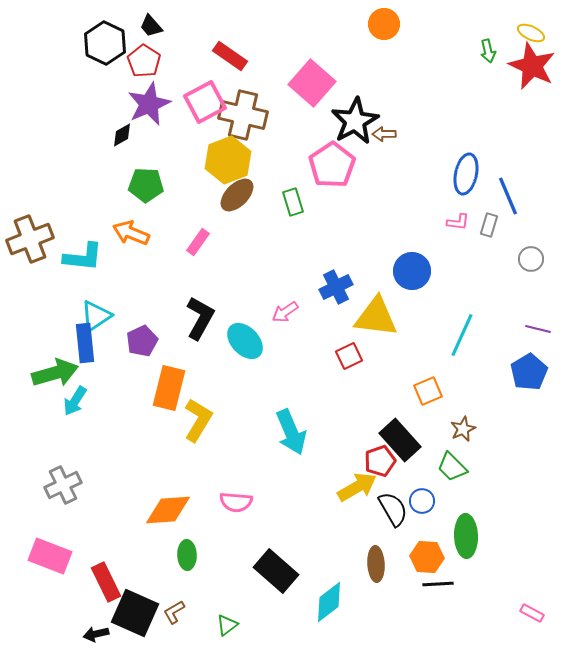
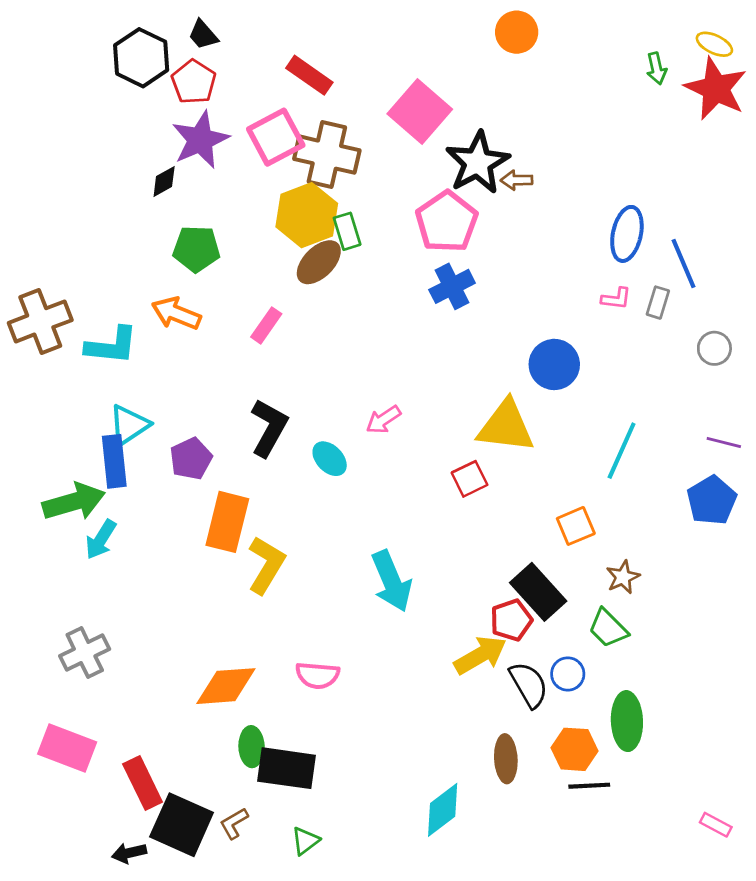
green rectangle: (293, 202) -> (347, 231), moved
blue cross: (336, 287) -> (452, 286), moved
cyan ellipse: (245, 341) -> (330, 459), size x0.7
black rectangle: (276, 571) -> (286, 768), moved, turned -33

